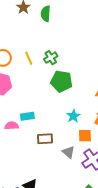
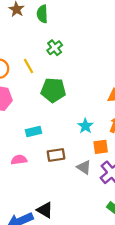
green cross: (51, 58) -> (55, 48), moved
green pentagon: (61, 81) -> (53, 90), moved
pink semicircle: (12, 126) -> (19, 160), moved

